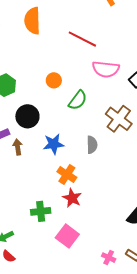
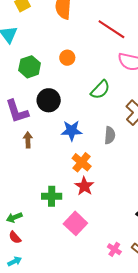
orange circle: (54, 80) -> (67, 58), moved
brown arrow: (18, 147) -> (28, 140), moved

